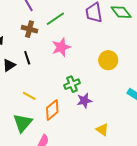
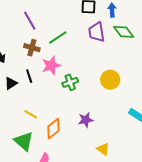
pink star: (61, 47) -> (51, 65), moved
green cross: (72, 84) -> (70, 82), moved
green triangle: (23, 123) -> (24, 141), turned -30

